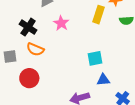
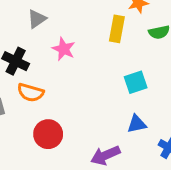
cyan square: (95, 58) -> (136, 82), moved
red circle: (29, 78) -> (48, 134), moved

